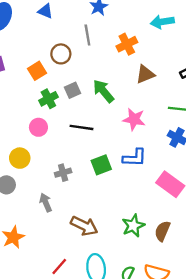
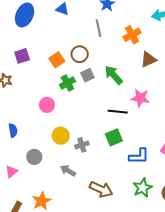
brown circle: (61, 54) -> (80, 54), moved
pink circle: (38, 127) -> (47, 105), moved
black line: (81, 127) -> (118, 112), moved
yellow circle: (20, 158) -> (61, 136), moved
blue L-shape: (135, 158) -> (139, 156), moved
gray arrow: (46, 202) -> (68, 171), turned -35

